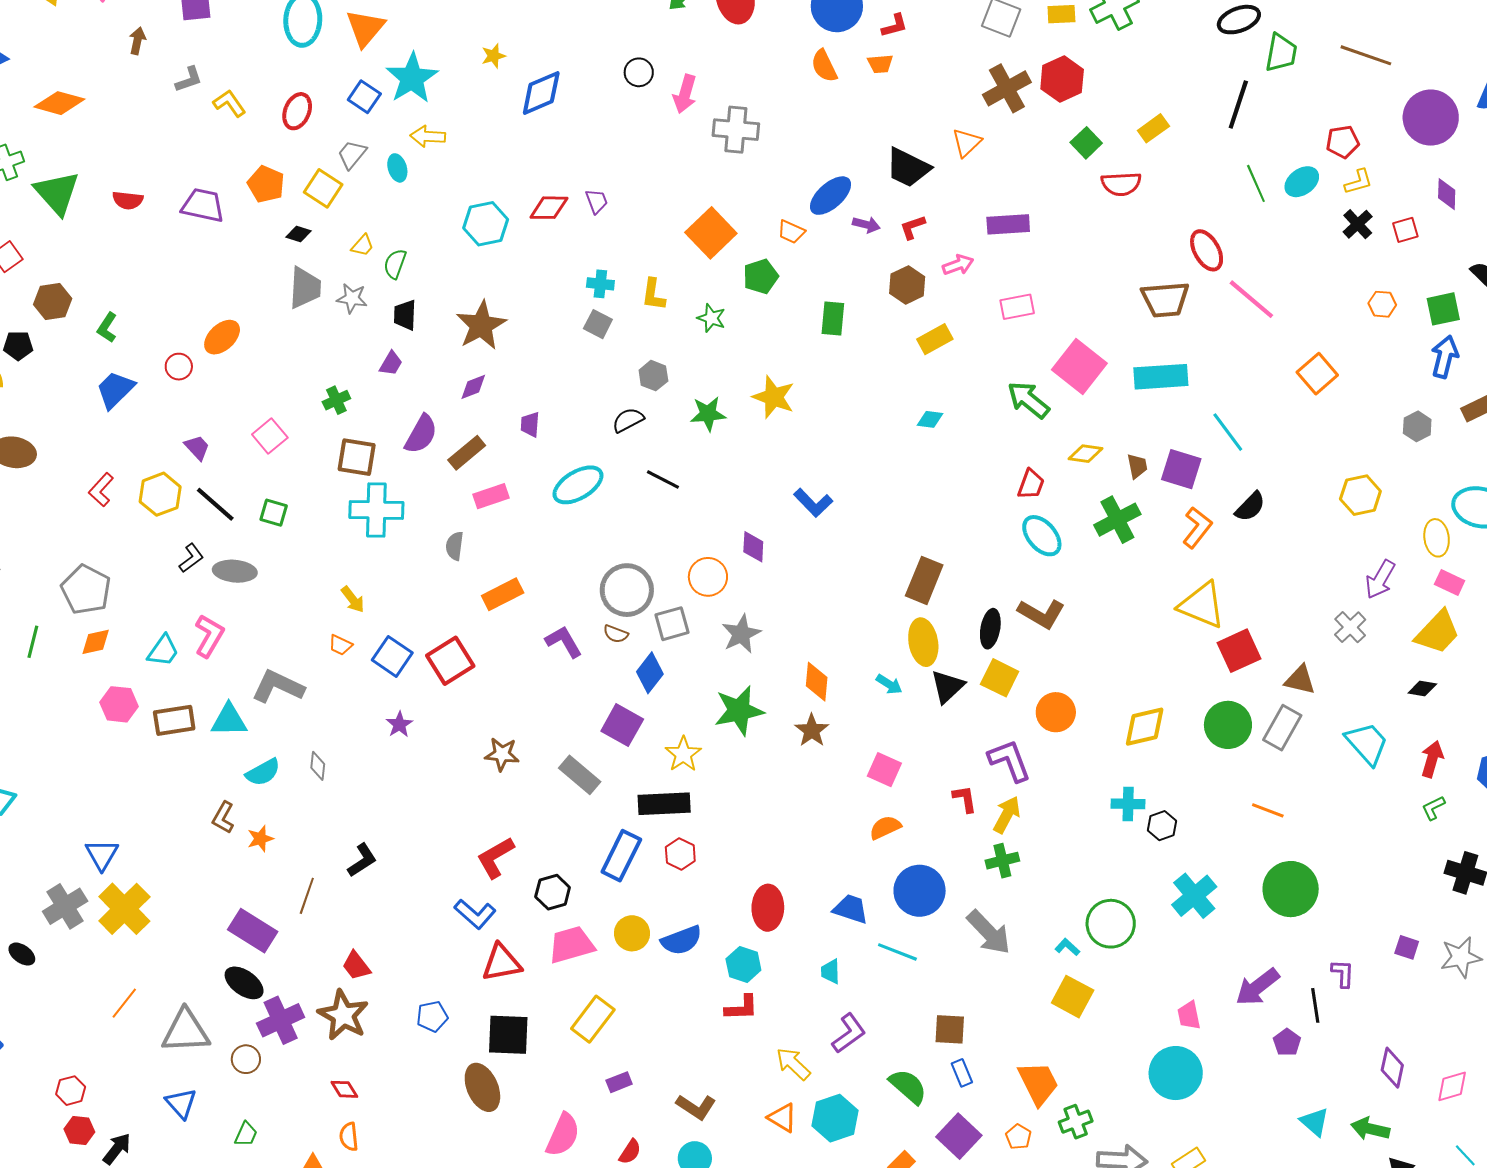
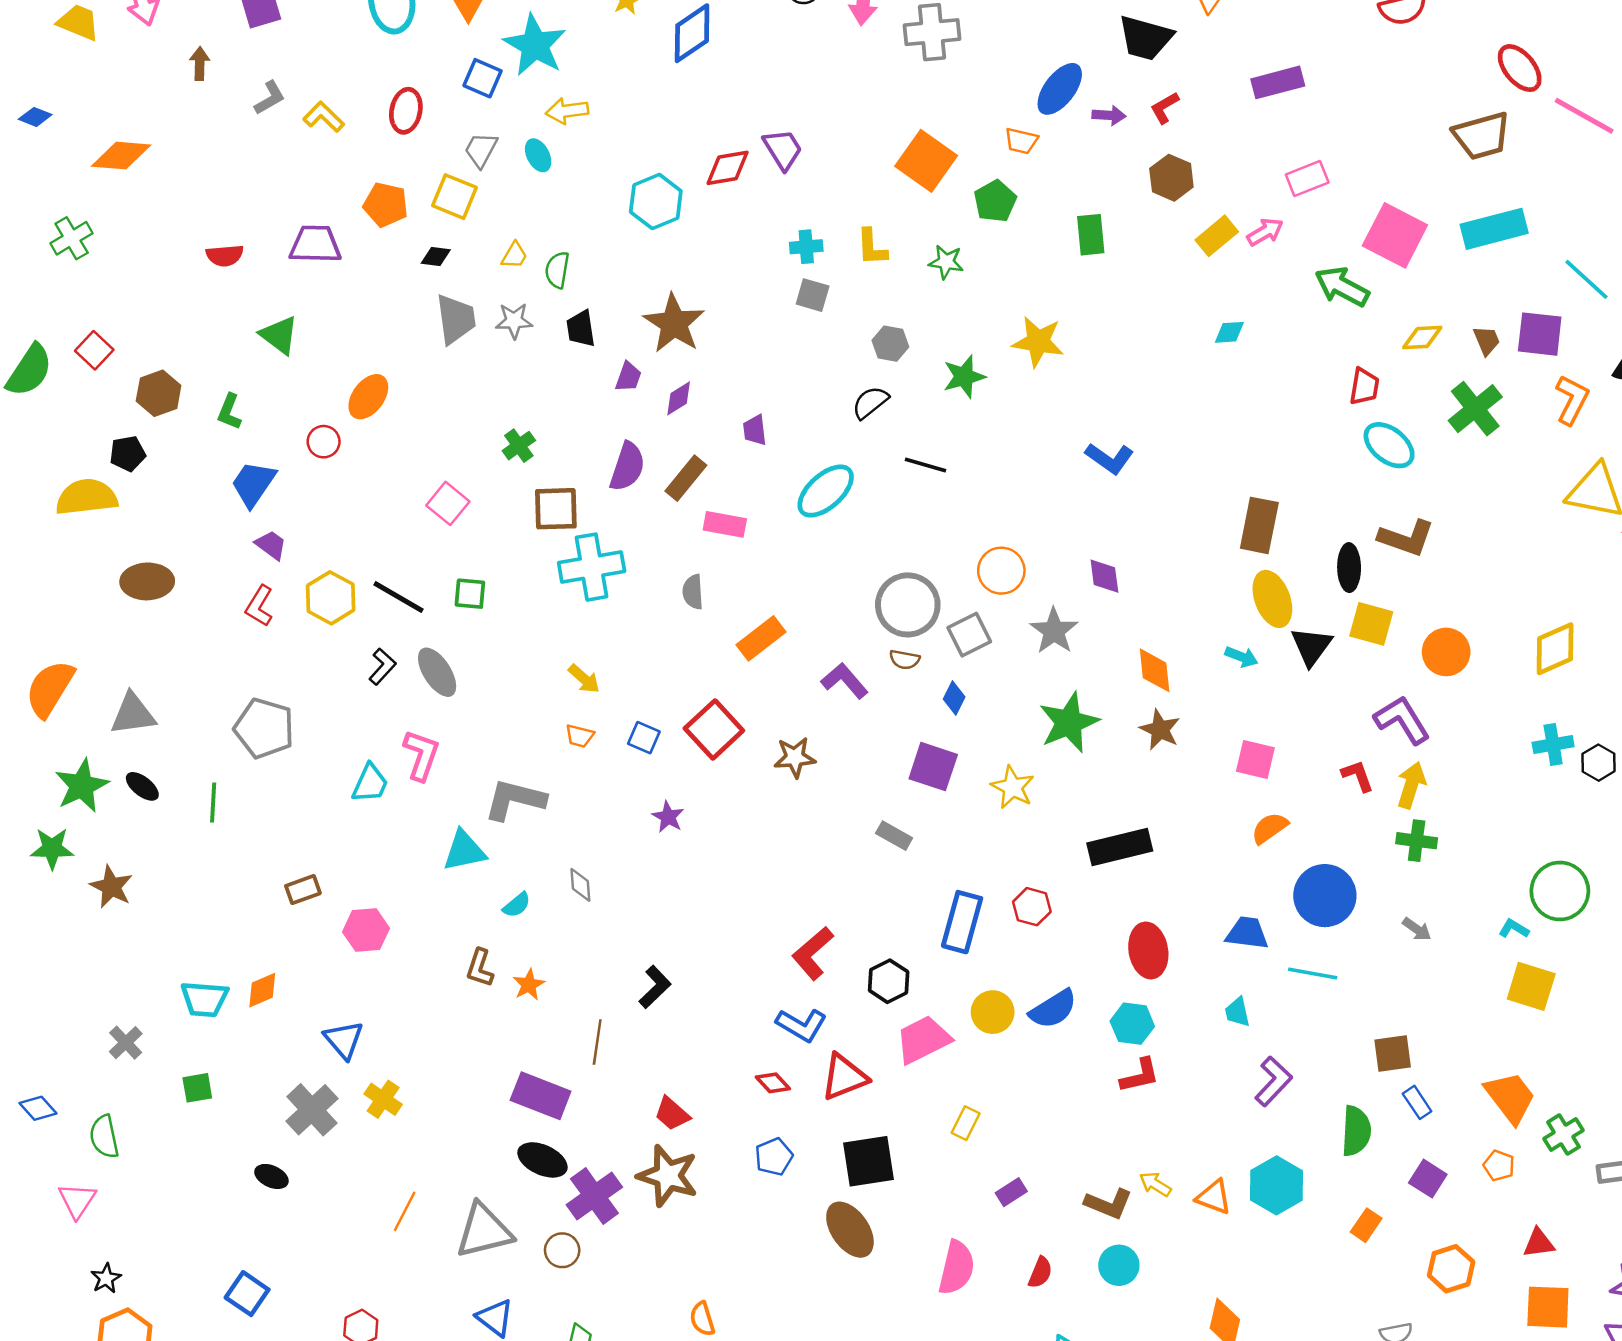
green triangle: (57, 193) -> (279, 335), moved, size x0.7
purple trapezoid: (597, 201) -> (783, 149), size x1.4
pink arrow: (958, 265) -> (1265, 232), moved
purple trapezoid: (391, 363) -> (628, 377), moved
purple trapezoid: (197, 448) -> (271, 545), moved
pink rectangle: (491, 496) -> (725, 524), turned 40
purple diamond: (753, 547) -> (1104, 576), moved
gray ellipse: (235, 571) -> (437, 672), turned 63
orange diamond: (96, 642) -> (262, 990), moved
blue square: (392, 656) -> (644, 738), size x0.7
blue diamond: (650, 673) -> (954, 698), size x0.7
pink hexagon: (119, 704) -> (366, 930), moved
brown rectangle: (174, 720) -> (303, 890), moved, size x0.7
brown star: (502, 754) -> (795, 757), moved
cyan semicircle: (263, 772) -> (517, 905), size x0.7
gray rectangle: (580, 775) -> (894, 836), size x0.7
black rectangle: (664, 804) -> (1120, 847), moved
green cross: (1002, 861) -> (1417, 841), turned 32
yellow cross: (124, 909) -> (383, 1099), size x0.6
gray arrow: (989, 932) -> (1417, 929), size x0.5
yellow rectangle: (593, 1019) -> (966, 1123), size x0.6
yellow arrow: (793, 1064) -> (1155, 1184), moved, size x0.7
green semicircle: (908, 1086) -> (1356, 1131), turned 63
red diamond: (344, 1089) -> (773, 1083), moved
purple square: (959, 1136) -> (1428, 1179), size x0.7

